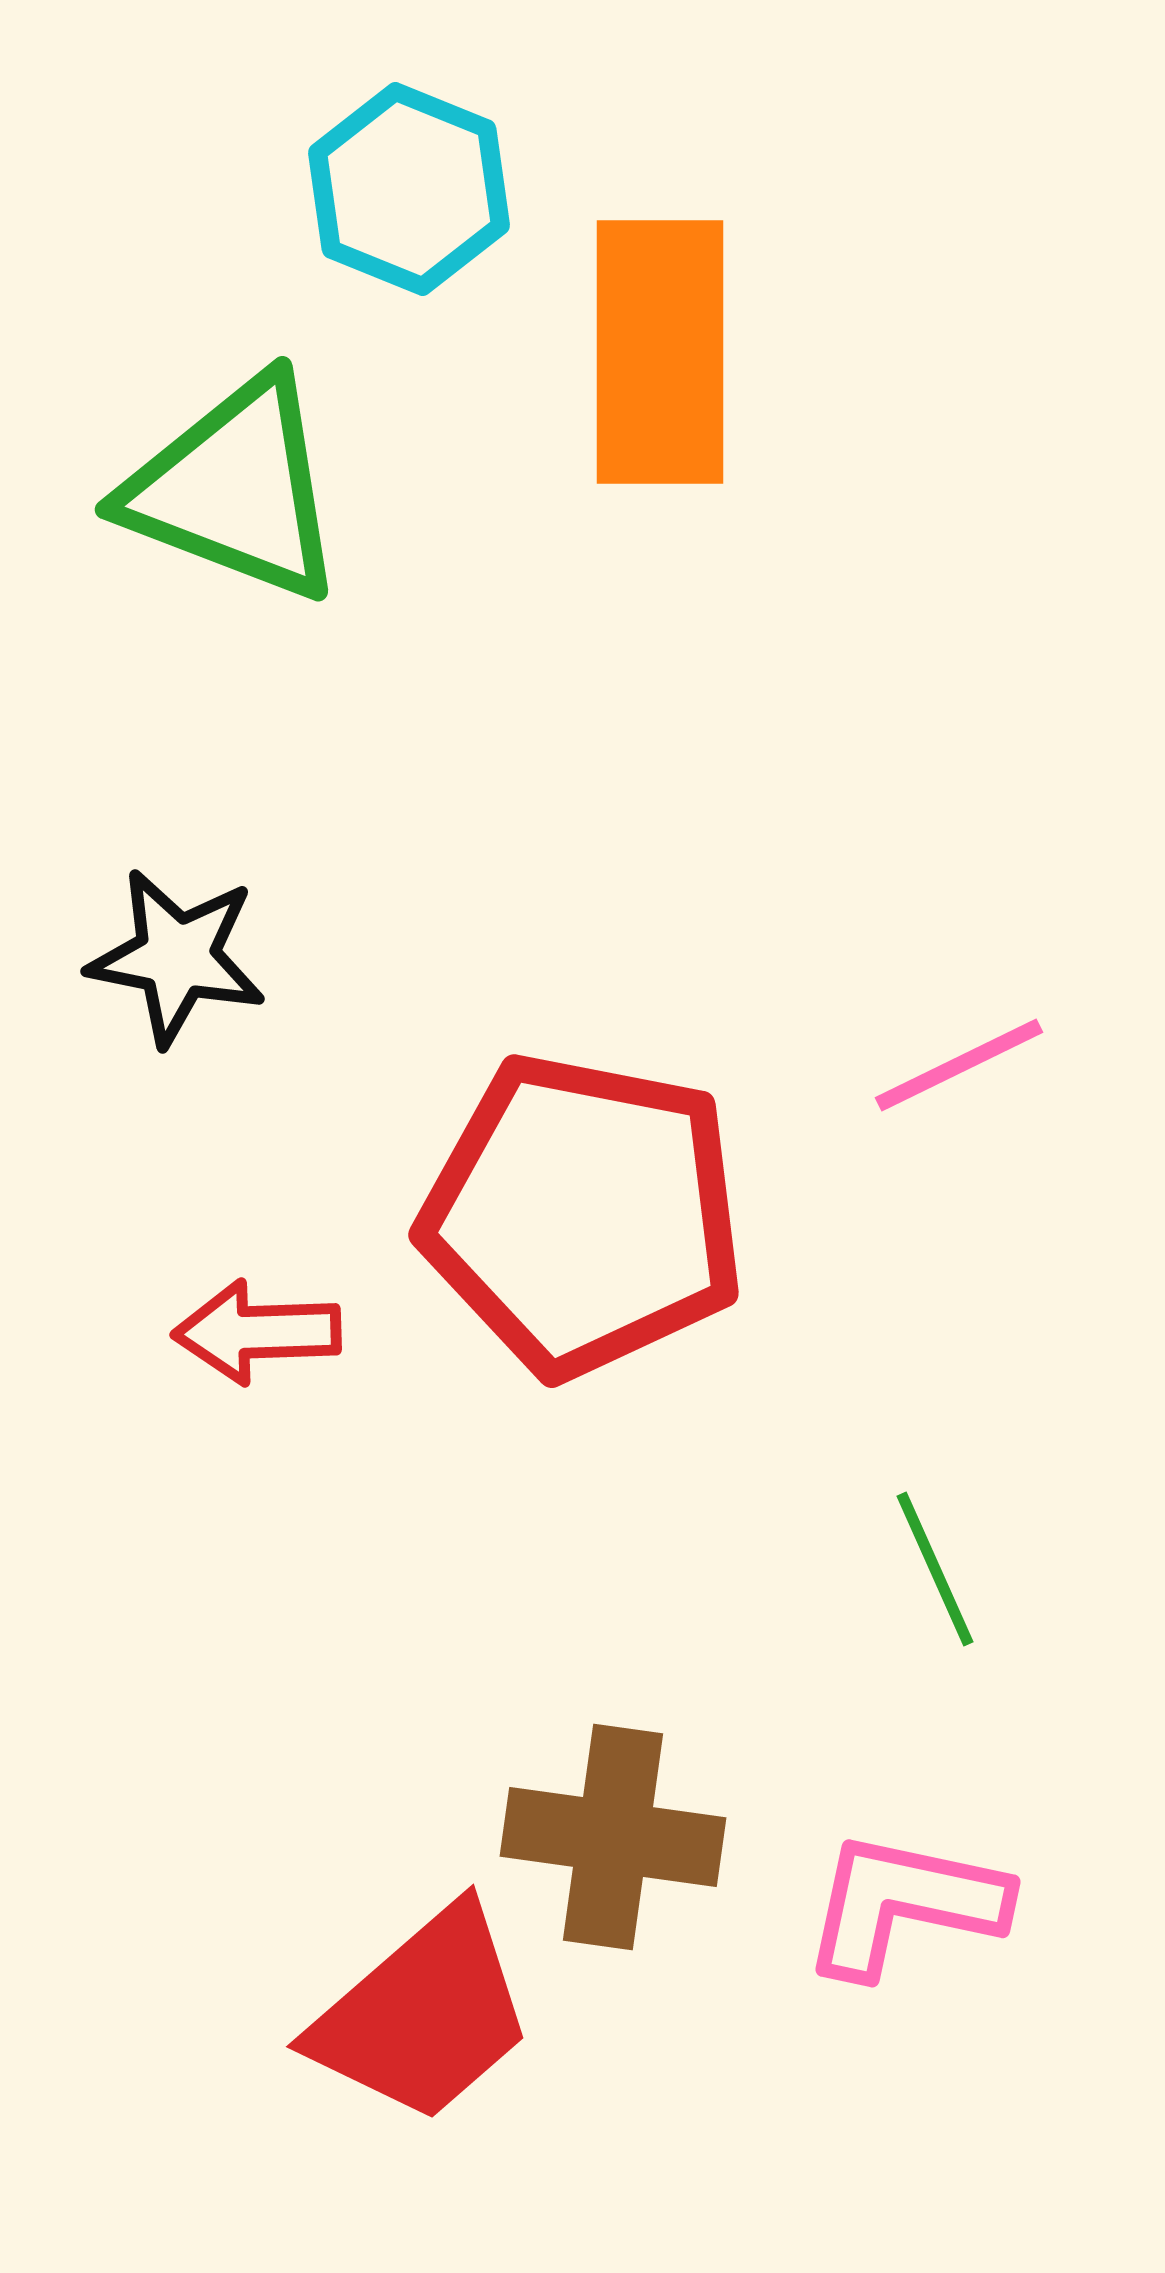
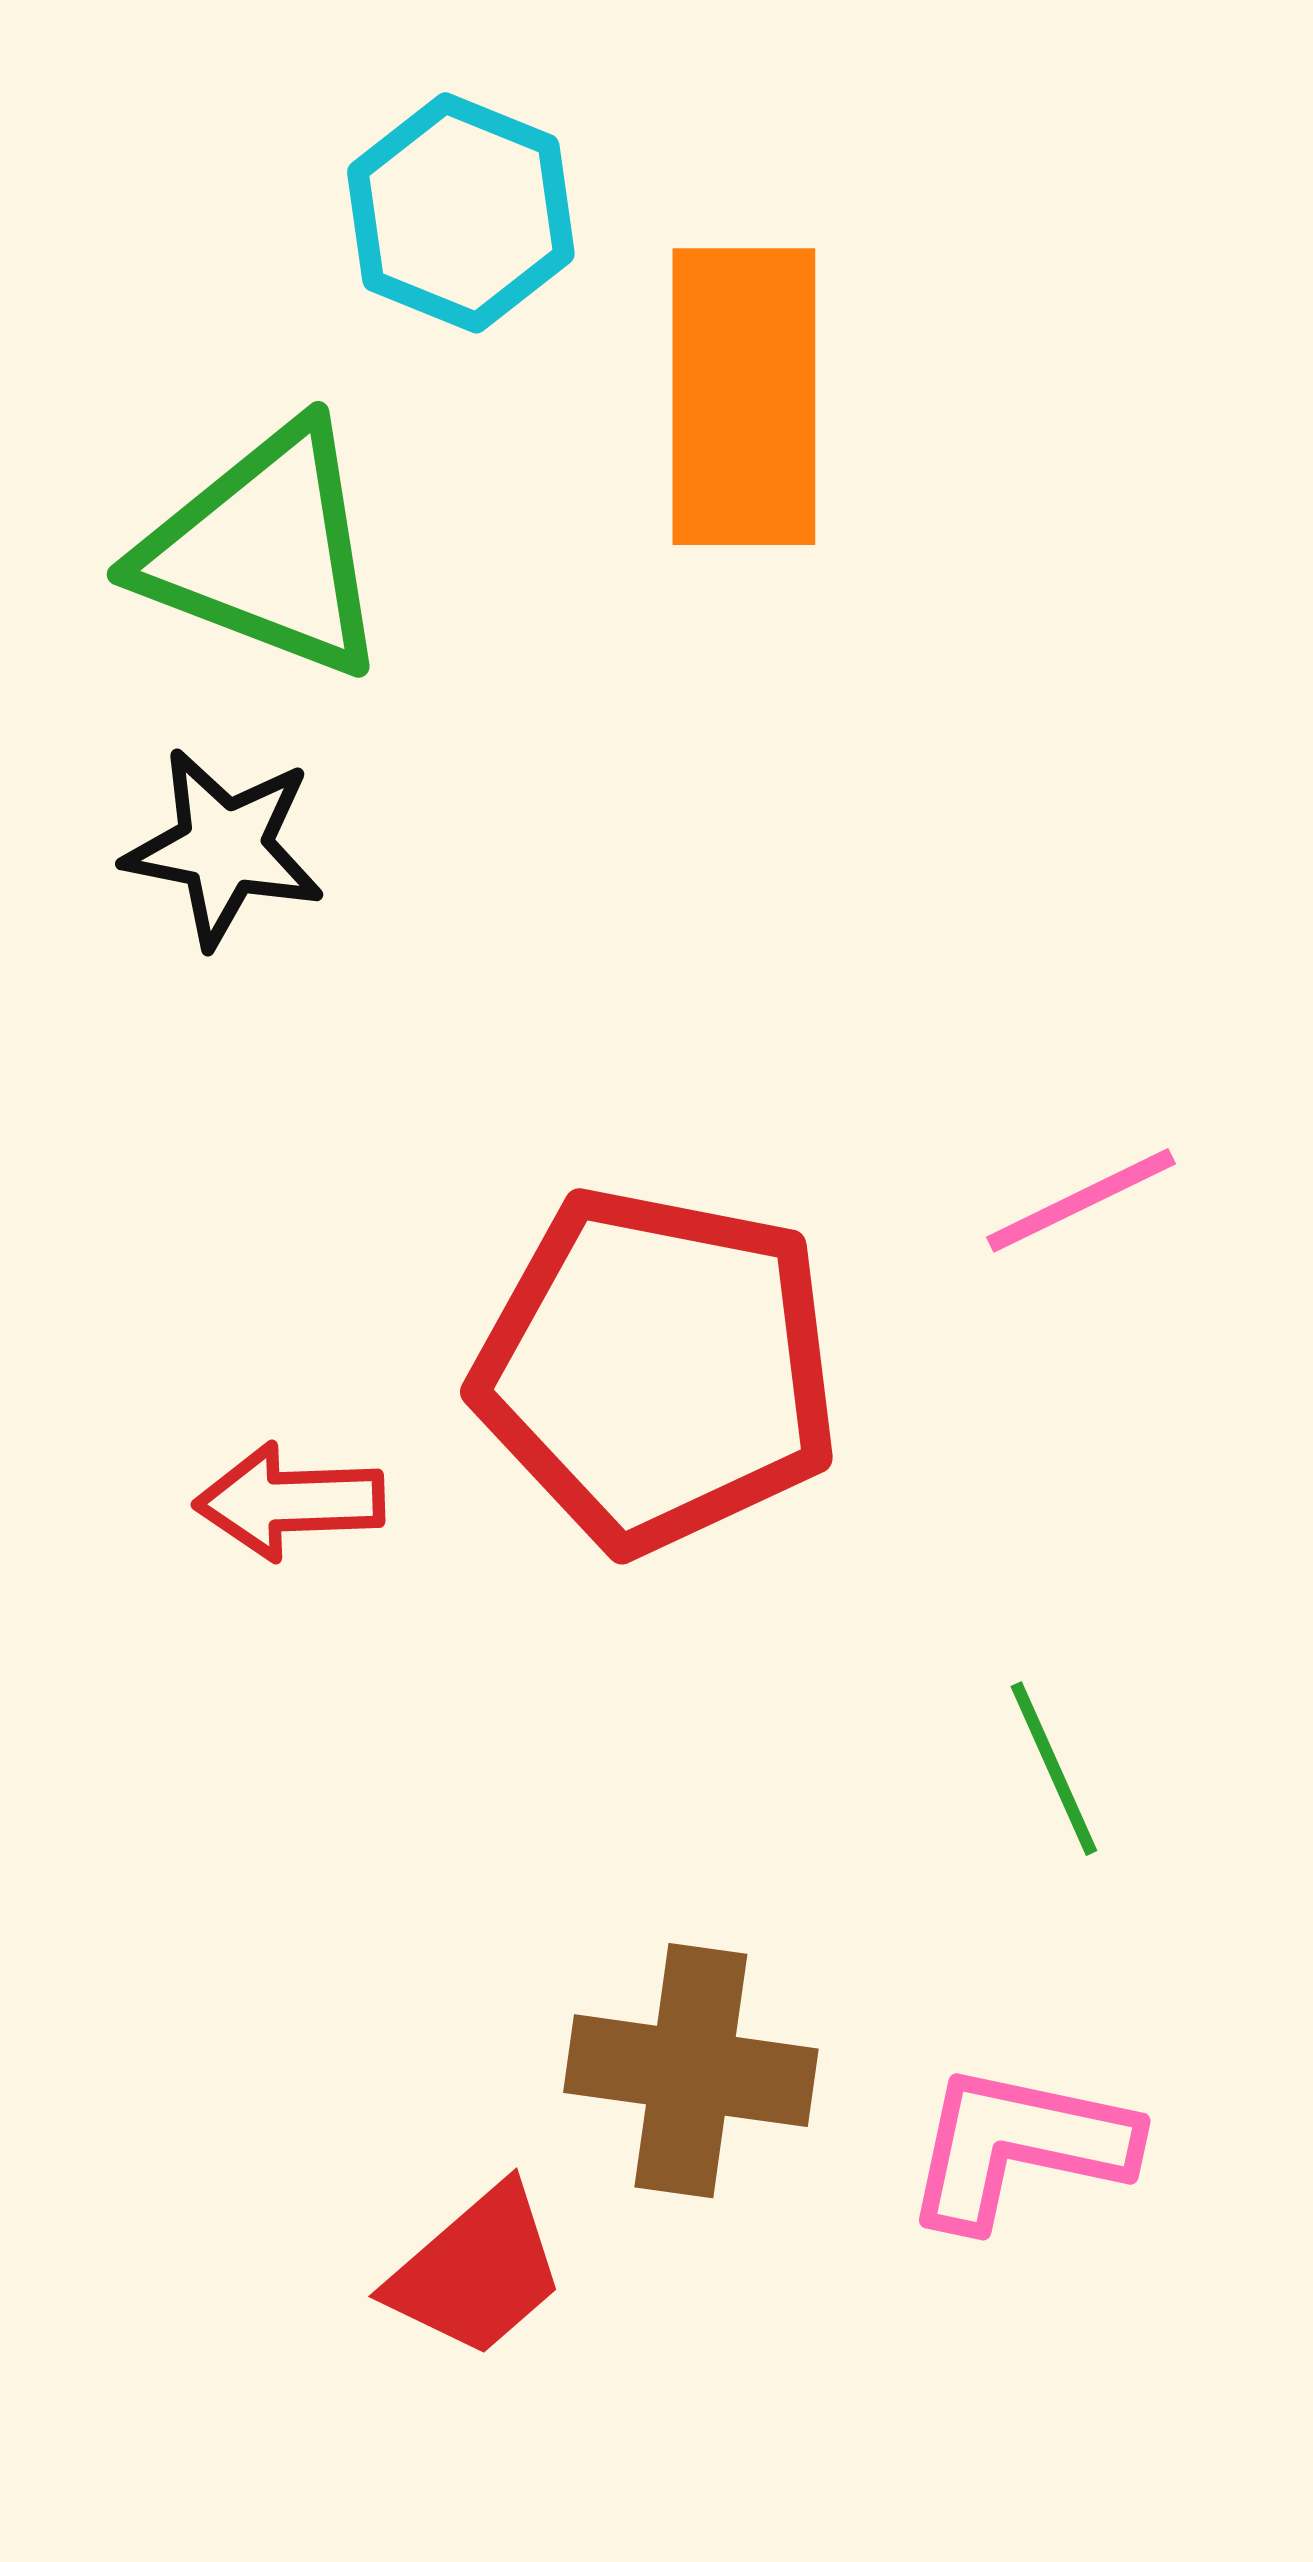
black star: (177, 957) -> (224, 848), moved
red trapezoid: (423, 2015) -> (477, 2271), size x0.7

